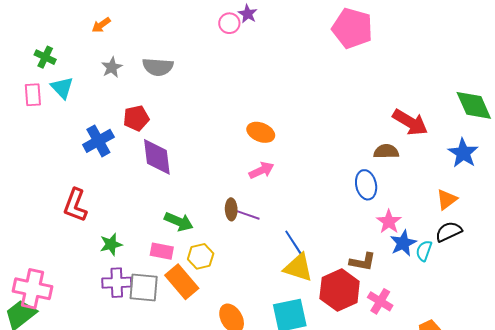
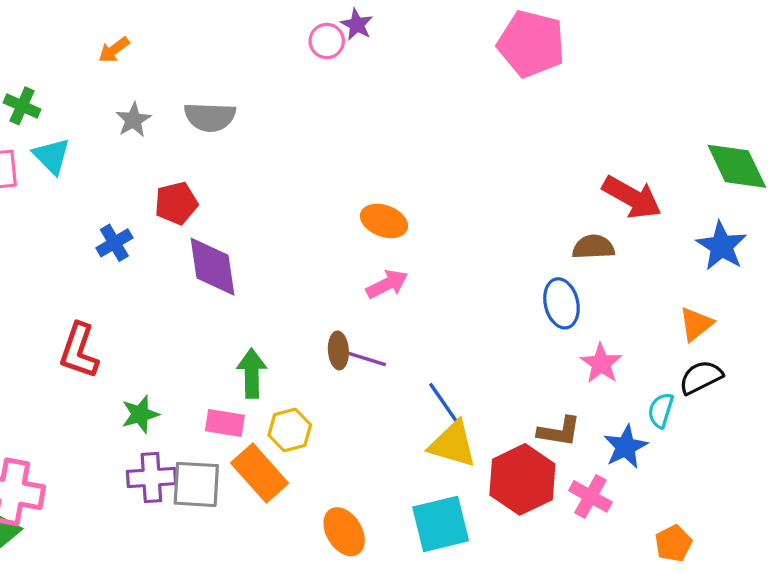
blue cross: (98, 141) -> (114, 243), size x0.7
green arrow: (179, 222) -> (252, 373), turned -112
blue star: (403, 243) -> (626, 447), moved

